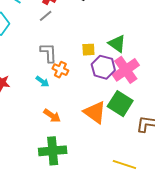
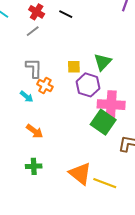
green triangle: (117, 44) -> (103, 62), turned 36
pink cross: (126, 70) -> (111, 105), moved, turned 36
orange triangle: (95, 112) -> (80, 174), moved
green cross: (53, 151) -> (34, 166), size x0.6

